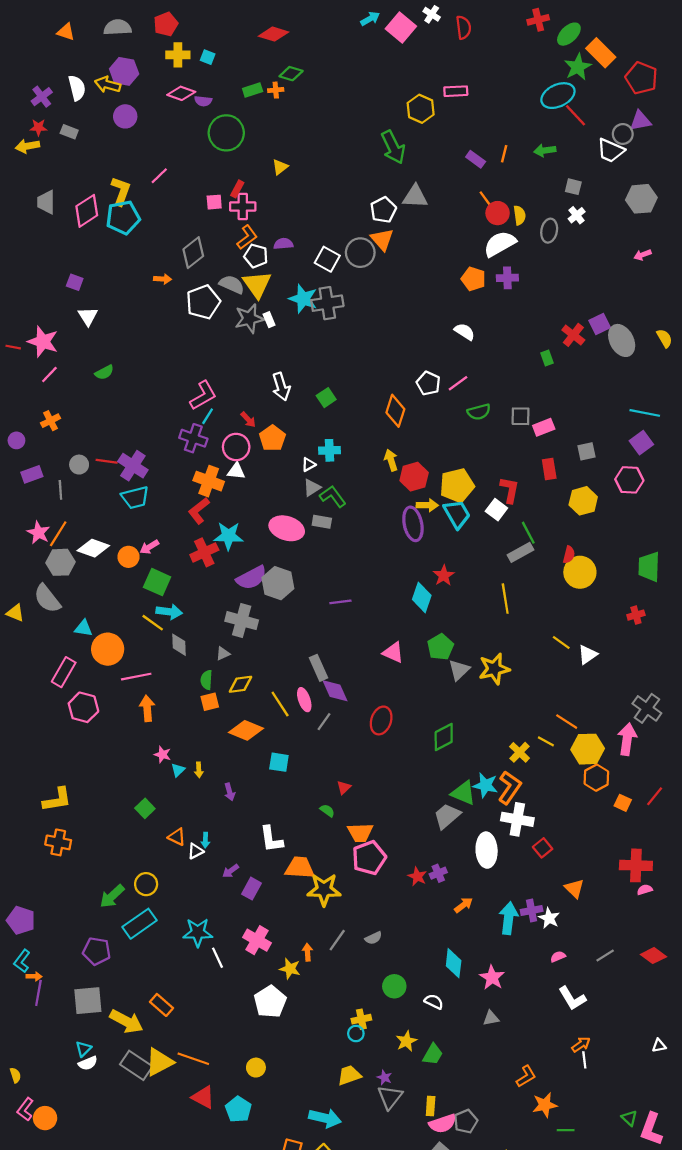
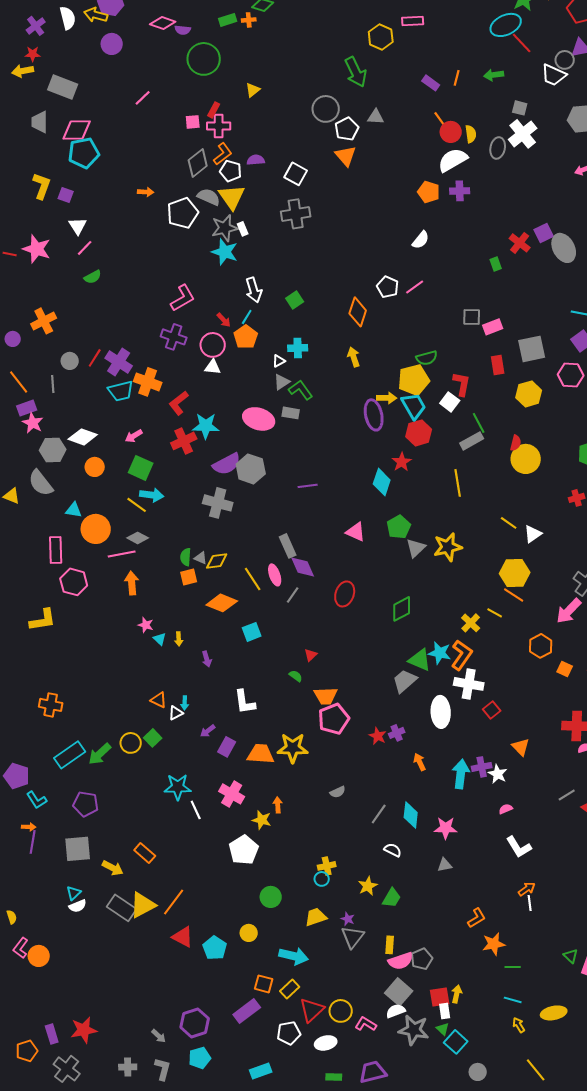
gray rectangle: (69, 132) -> (63, 87), moved, size x1.8
yellow L-shape: (121, 191) -> (42, 186), moved
gray triangle: (415, 197) -> (376, 117), size x0.7
pink diamond: (87, 211) -> (77, 130), turned 32
white cross: (577, 215) -> (523, 134), size x1.8
cyan pentagon: (123, 217) -> (84, 153), moved
gray diamond: (193, 253) -> (198, 163), moved
gray circle: (360, 253) -> (326, 109), moved
cyan star: (303, 299) -> (225, 252), moved
white semicircle: (465, 332) -> (421, 240), turned 96
pink line: (49, 375) -> (85, 248), moved
green semicircle: (479, 412) -> (427, 358), moved
cyan line: (208, 416) -> (247, 317), moved
orange cross: (51, 421) -> (44, 321), size x1.4
gray square: (586, 451) -> (532, 349), size x1.6
red line: (107, 461) -> (95, 358), turned -66
purple rectangle: (32, 474) -> (27, 408), moved
red hexagon: (414, 477) -> (419, 433), moved
orange cross: (209, 481) -> (148, 382), moved
orange line: (58, 534) -> (19, 382), moved, turned -70
orange circle: (129, 557) -> (95, 467), moved
gray diamond: (179, 645) -> (138, 538), moved, turned -60
gray triangle: (223, 653) -> (201, 558), moved, turned 48
pink rectangle: (64, 672) -> (56, 550), turned -32
pink arrow: (627, 739) -> (569, 611), turned -144
yellow hexagon: (588, 749) -> (515, 573), moved
cyan square: (279, 762) -> (252, 632), turned -30
cyan triangle: (178, 770) -> (160, 639), turned -32
yellow L-shape: (57, 800) -> (43, 620), moved
green square: (145, 808) -> (153, 738), moved
orange trapezoid: (300, 868) -> (261, 754), moved
orange arrow: (463, 905) -> (420, 762), turned -78
cyan rectangle: (139, 924) -> (70, 755), moved
gray line: (337, 940) -> (379, 814), moved
gray line: (605, 956) -> (567, 795), moved
cyan L-shape: (22, 961) -> (37, 800), moved, turned -70
pink star: (492, 977) -> (446, 828), turned -30
green circle: (394, 986) -> (271, 897), moved
yellow arrow: (126, 1021) -> (113, 868), size x0.7
orange line: (193, 1059) -> (174, 902), turned -72
yellow circle: (256, 1068) -> (249, 933), moved

